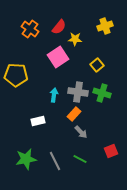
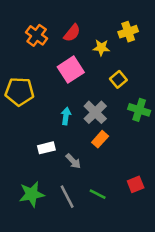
yellow star: (75, 39) -> (101, 48), moved
gray cross: (78, 92) -> (95, 112), turned 36
green cross: (102, 93) -> (139, 110), moved
orange rectangle: (74, 114) -> (100, 139), moved
gray arrow: (81, 132) -> (73, 161), moved

